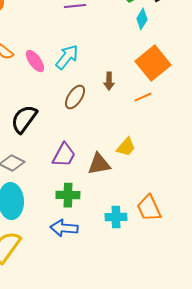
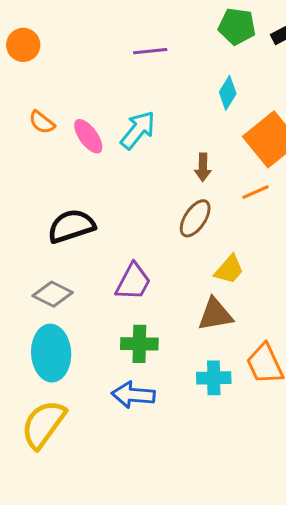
cyan diamond: (142, 19) -> (228, 93), moved
brown ellipse: (75, 97) -> (195, 218), moved
black semicircle: (24, 119) -> (71, 226), turned 36
brown triangle: (99, 164) -> (215, 314), moved

